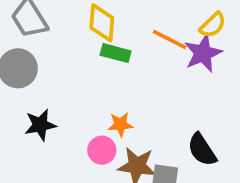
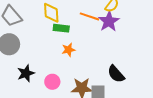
orange star: (120, 124) -> (68, 50), moved
pink circle: (102, 150) -> (52, 82), moved

